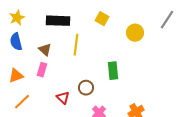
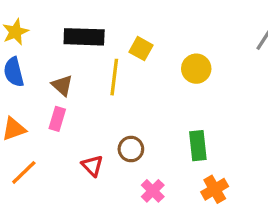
yellow square: (102, 19) -> (141, 49), moved
yellow circle: (135, 33) -> (196, 69), moved
green rectangle: (113, 71) -> (198, 146), moved

